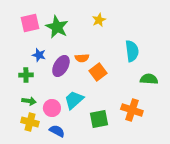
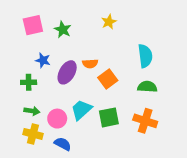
green star: (57, 27) -> (63, 30), size x0.7
green semicircle: (149, 79) -> (147, 87), moved
green square: (99, 119) -> (109, 117), moved

